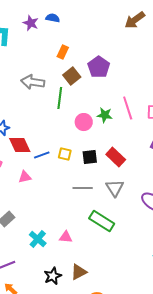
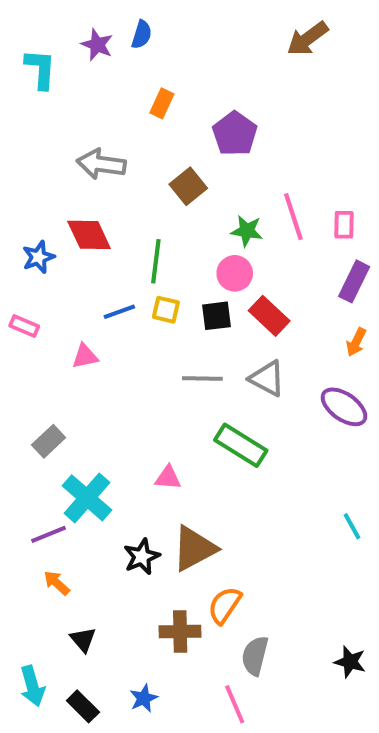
blue semicircle: (53, 18) -> (142, 35), turned 96
brown square: (72, 76) -> (188, 186), moved
green line: (60, 98) -> (156, 261), moved
pink circle: (84, 122) -> (235, 273), moved
red diamond: (20, 145) -> (89, 235), moved
gray triangle: (115, 188) -> (267, 379), turned -30
cyan cross: (38, 239) -> (87, 498), moved, size x1.4
brown triangle: (79, 272) -> (194, 549), size x1.4

